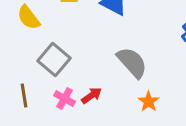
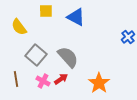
gray semicircle: (132, 62) -> (68, 57), moved
orange star: (149, 101) -> (99, 83), size x1.5

